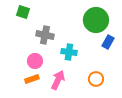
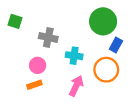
green square: (23, 12) -> (15, 21), moved
orange circle: (96, 79) -> (106, 70), moved, size x1.5
pink arrow: (58, 80) -> (76, 86), moved

